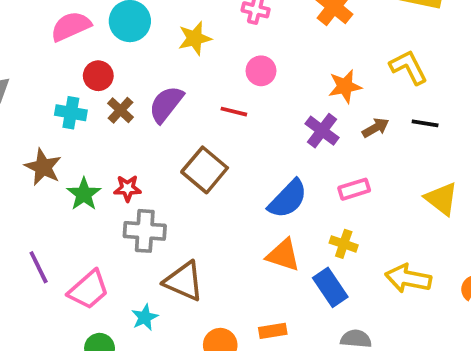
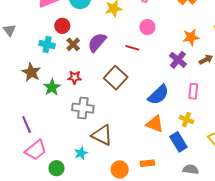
red star: (127, 188) -> (75, 77), moved
pink rectangle: (354, 189) -> (193, 91), turned -70
pink trapezoid: (89, 290) -> (36, 150), moved

